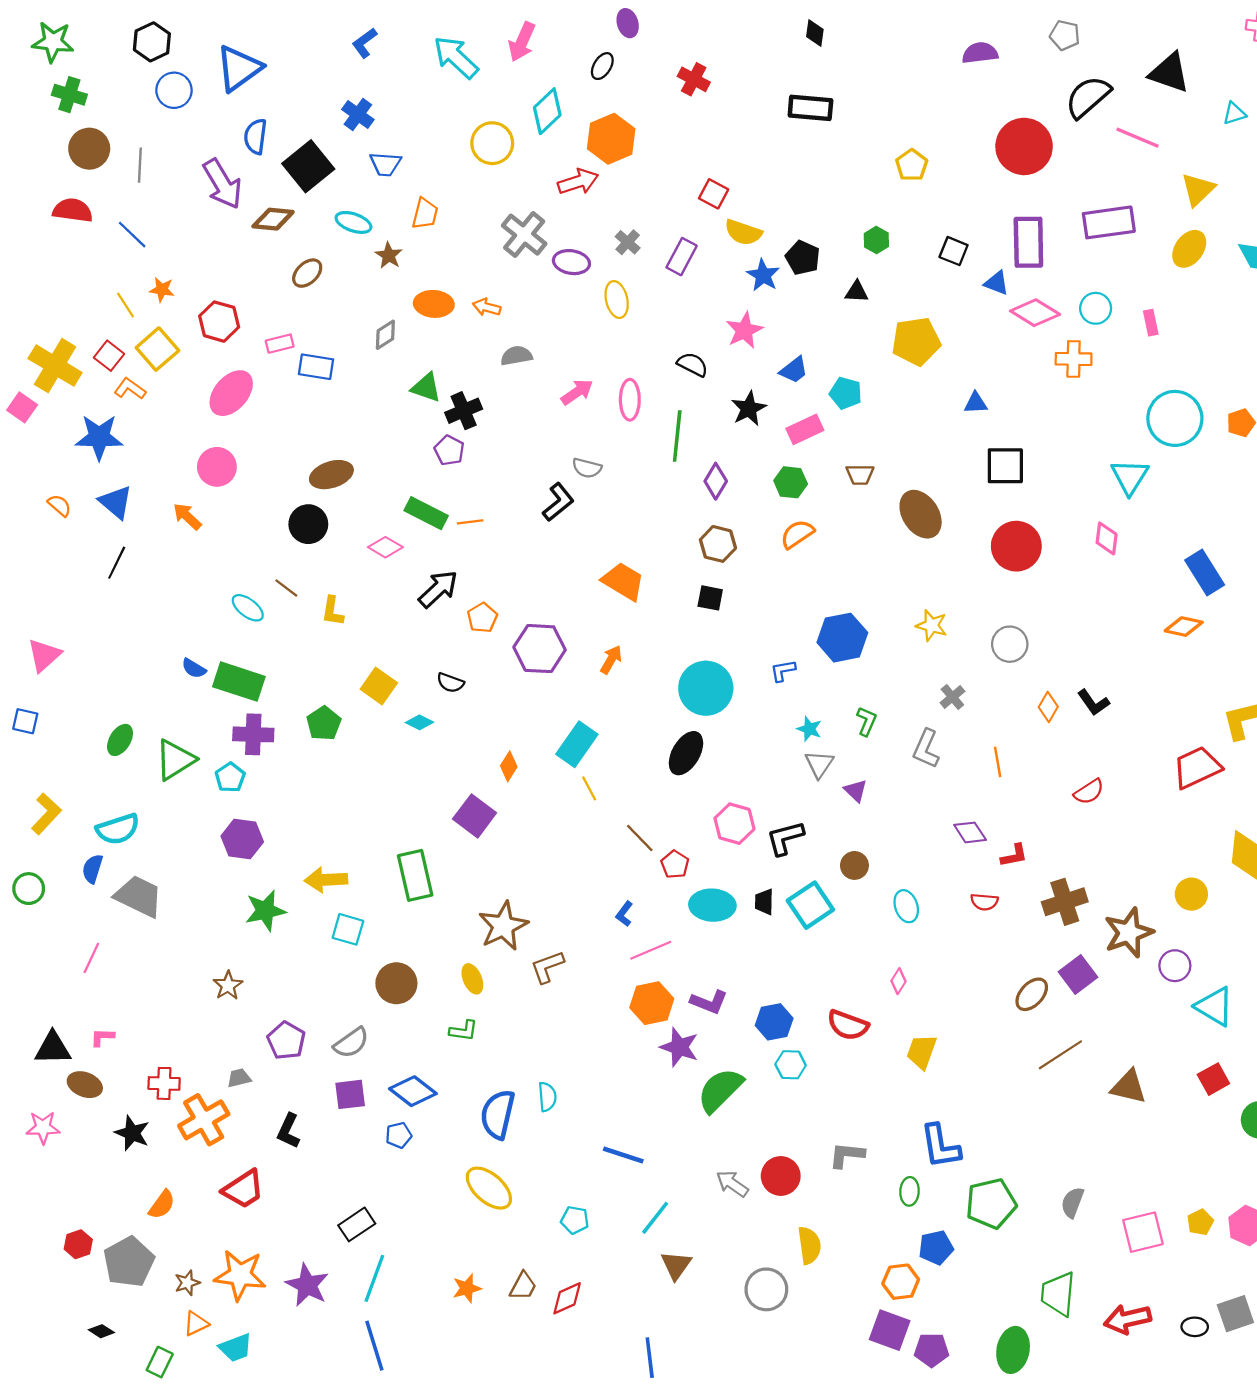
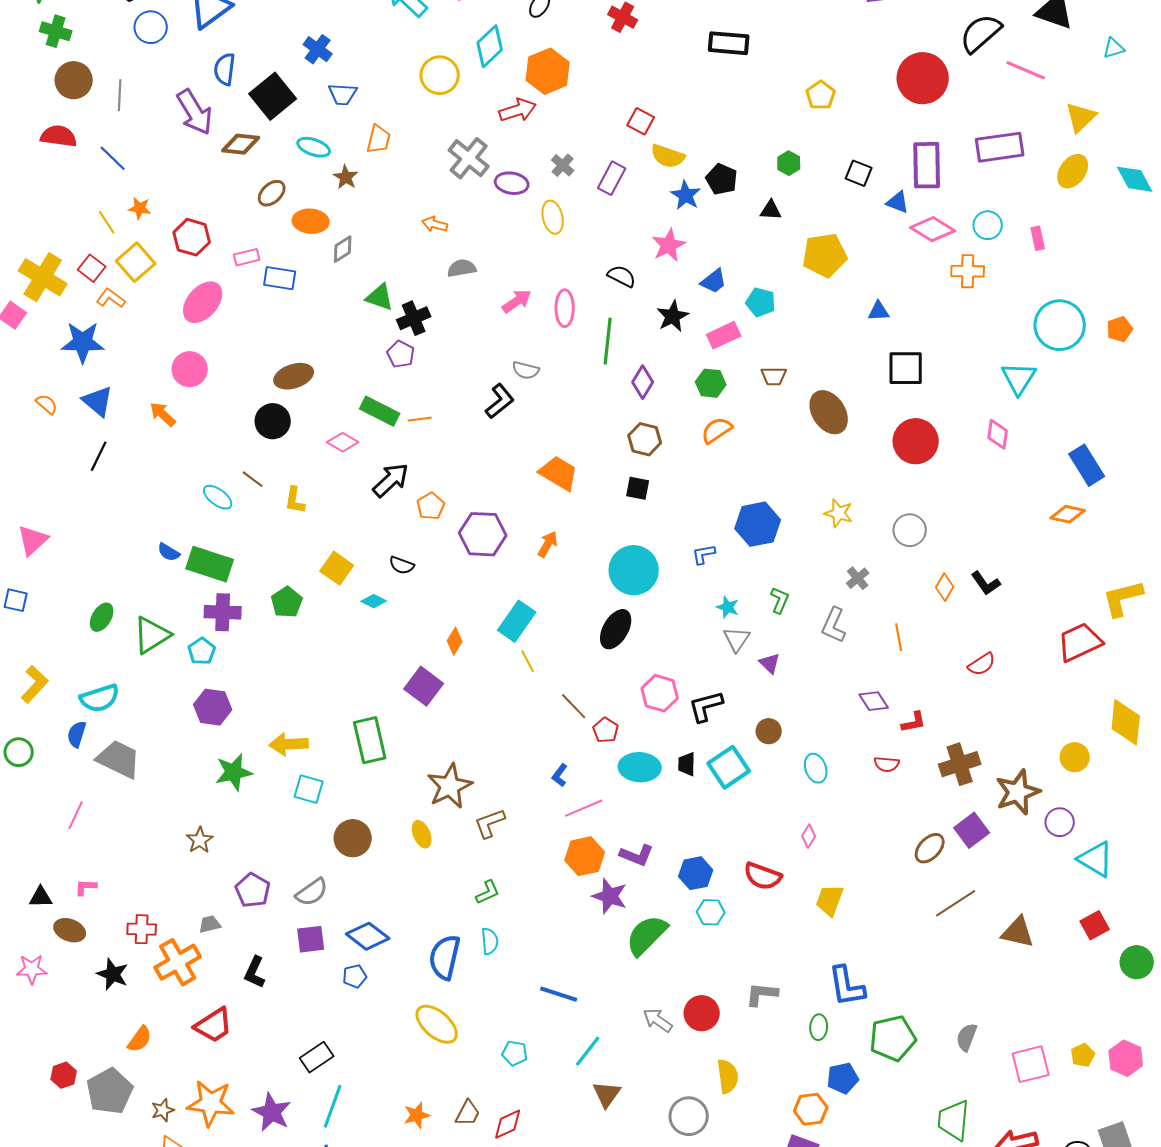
orange ellipse: (434, 304) -> (311, 221), moved
green L-shape: (464, 1031) -> (488, 892), moved, turned -32
black triangle: (53, 1048) -> (41, 897), size x0.7

